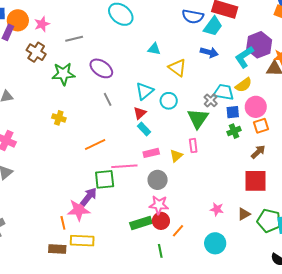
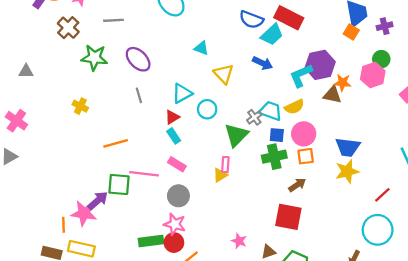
green cross: (234, 131) -> (274, 157), size x1.5
pink rectangle: (151, 153) -> (177, 164), turned 35
yellow triangle: (176, 156) -> (220, 175), moved

